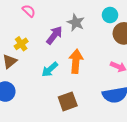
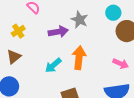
purple arrow: (54, 35) -> (58, 32), turned 42
yellow cross: (21, 44) -> (18, 31), moved

